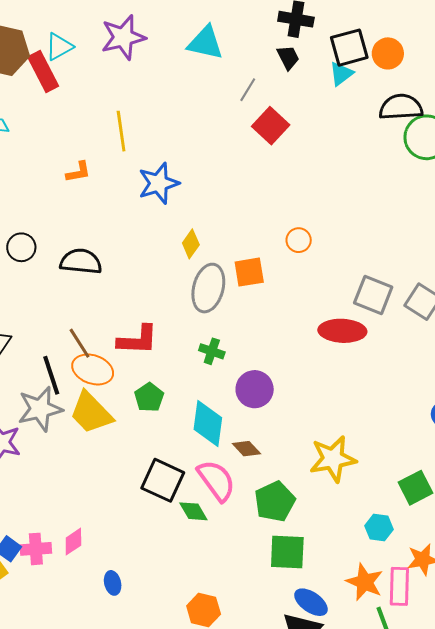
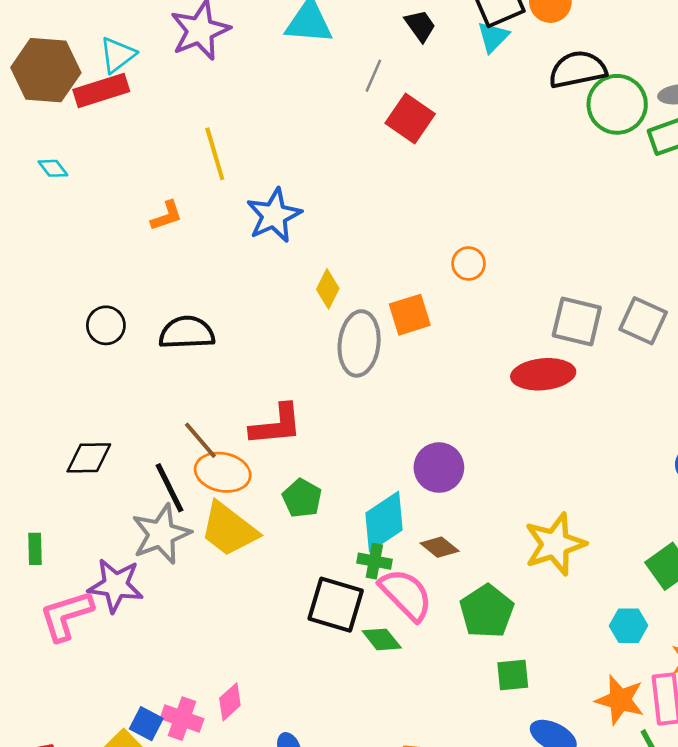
red rectangle: (43, 72) -> (101, 91), turned -72
green cross: (212, 351) -> (374, 561), moved
cyan diamond: (208, 424) -> (384, 521), turned 57
pink cross: (36, 549) -> (182, 719), turned 32
green square: (287, 552) -> (513, 675), size x0.7

